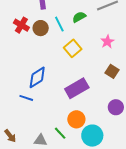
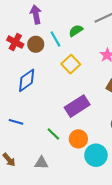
blue diamond: (37, 77) -> (27, 80), moved
blue line: (26, 98) -> (16, 122), moved
green line: (60, 133) -> (53, 134), moved

